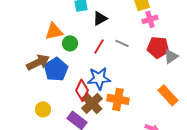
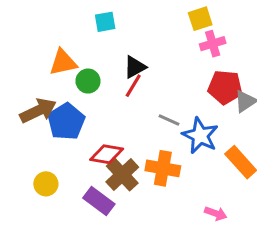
black triangle: (100, 18) -> (135, 67), moved
gray line: (122, 43) -> (169, 120), moved
blue star: (99, 78) -> (200, 136), moved, turned 30
red diamond: (82, 90) -> (107, 154), turned 75

